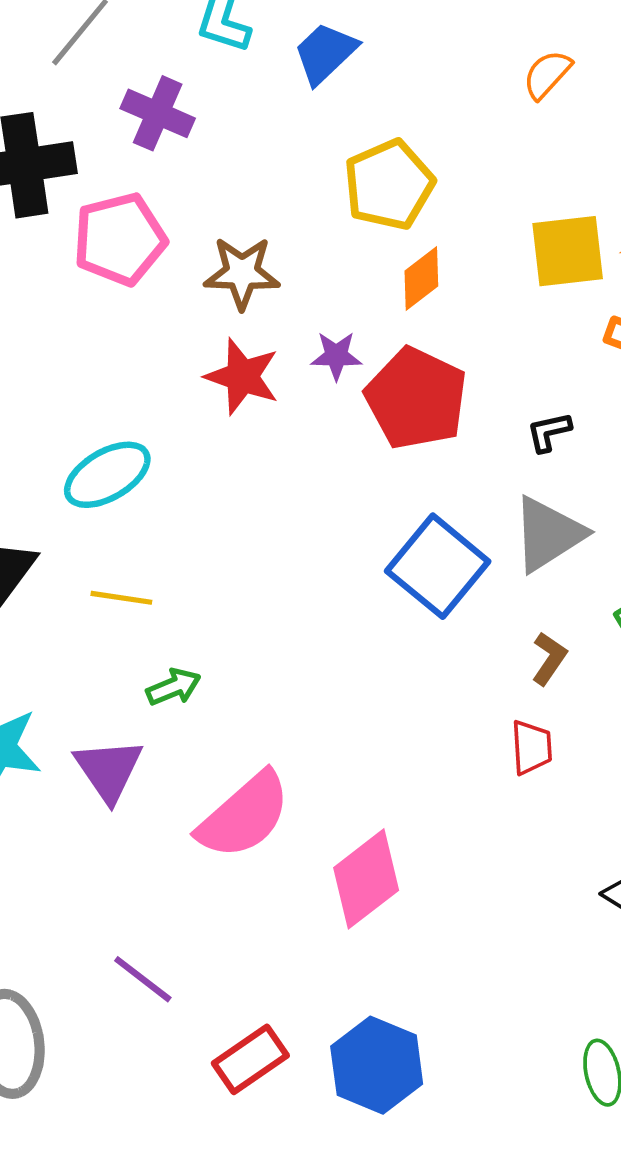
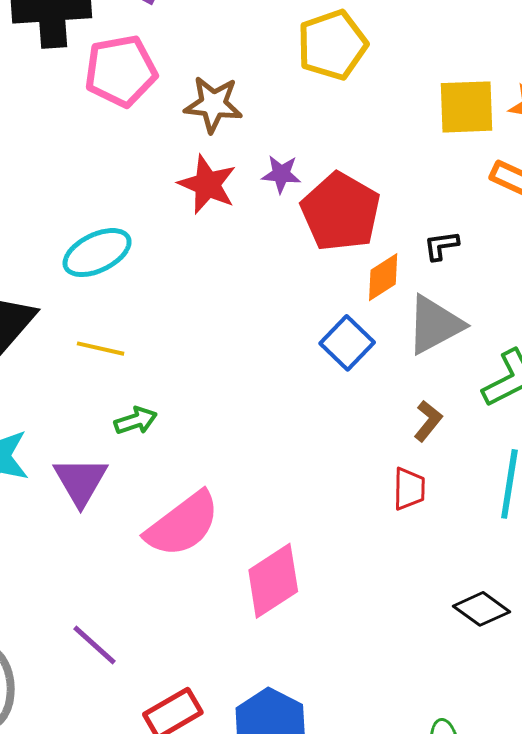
orange diamond: (421, 278) -> (383, 277), moved
blue square: (438, 566) -> (347, 343), size x0.7

